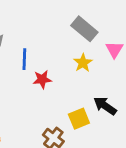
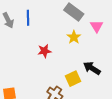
blue line: (24, 59) -> (28, 18), moved

